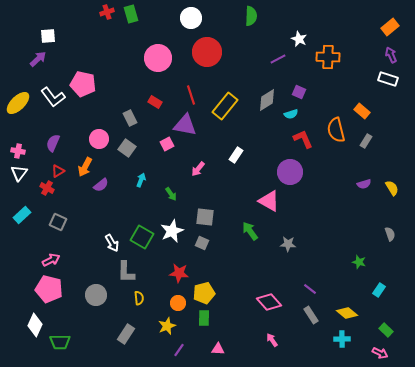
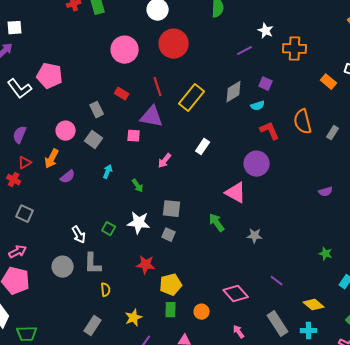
orange rectangle: (362, 111) -> (329, 82), moved
pink square: (167, 144) -> (134, 136), turned 32
purple semicircle: (364, 184) -> (326, 192), moved
white star: (172, 231) -> (139, 223), turned 30
green square: (142, 237) -> (109, 229), size x0.6
gray circle: (96, 295) -> (63, 267), moved
orange circle: (178, 303) -> (202, 312), moved
gray rectangle: (311, 315) -> (278, 324), moved, size x1.4

